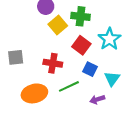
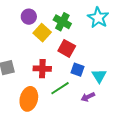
green cross: (81, 16) -> (62, 22), turned 30
cyan star: (109, 39) -> (98, 18), moved
orange ellipse: (34, 93) -> (29, 99), turned -55

